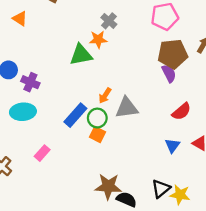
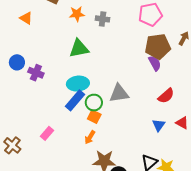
gray cross: (109, 21) -> (103, 19), turned -32
orange star: (98, 39) -> (77, 14), moved
orange arrow: (105, 96) -> (90, 137), moved
cyan ellipse: (23, 112) -> (78, 84), moved

